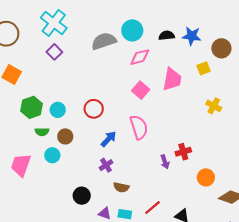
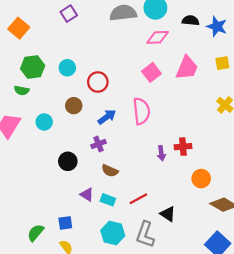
cyan circle: (58, 110) -> (67, 68), moved
green semicircle: (42, 132) -> (22, 90), moved
brown circle: (65, 136) -> (74, 106), moved
black circle: (82, 196) -> (68, 161), moved

